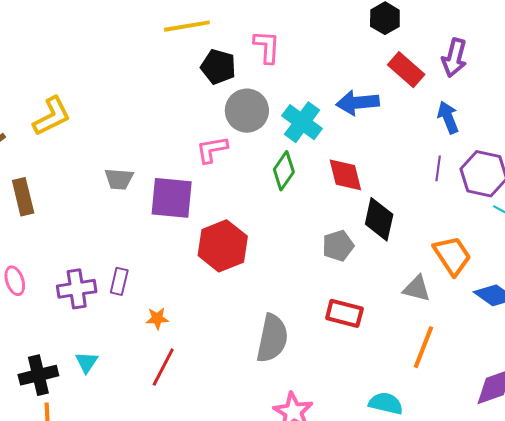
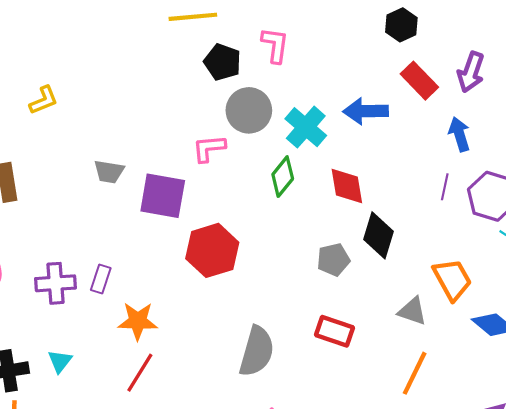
yellow L-shape: (52, 116) -> (44, 100), size x0.7
orange star: (157, 318) -> (138, 321), size x1.6

